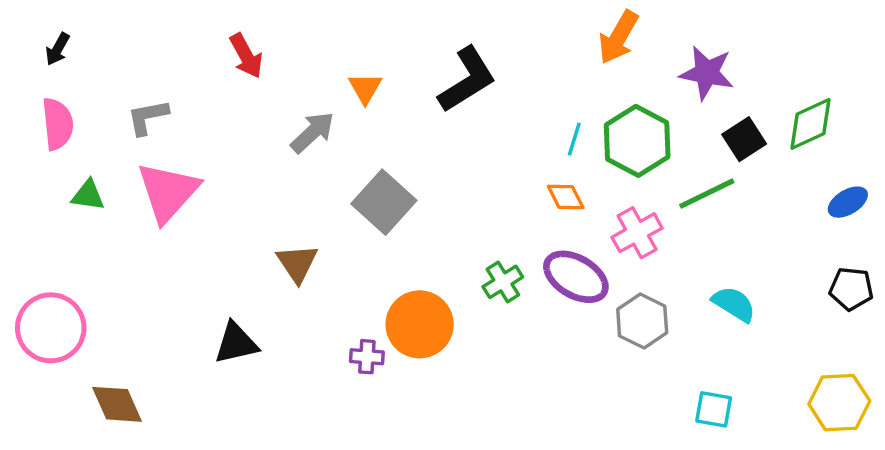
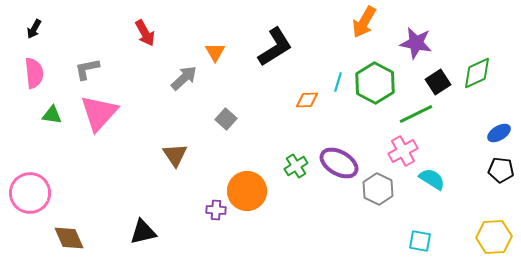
orange diamond: (566, 197) -> (307, 100), moved, turned -65
gray square: (384, 202) -> (226, 119), size x0.6
blue ellipse: (848, 202) -> (499, 133), moved
pink cross: (637, 233) -> (403, 151), moved
black triangle: (236, 343) -> (143, 232), moved

